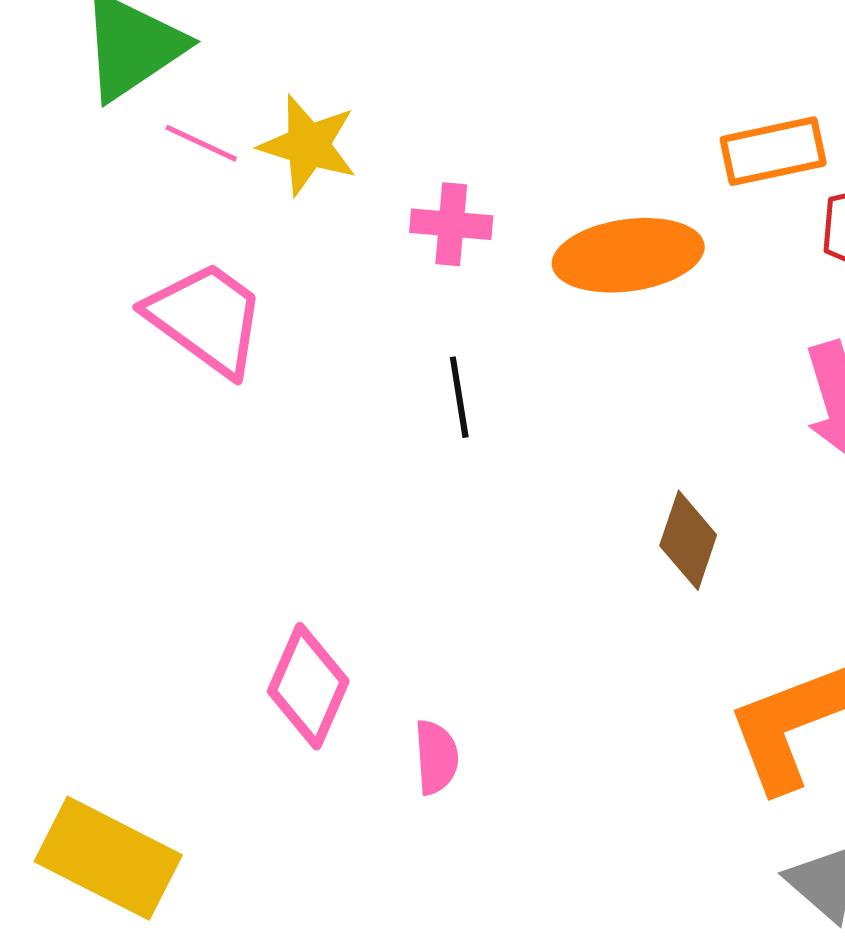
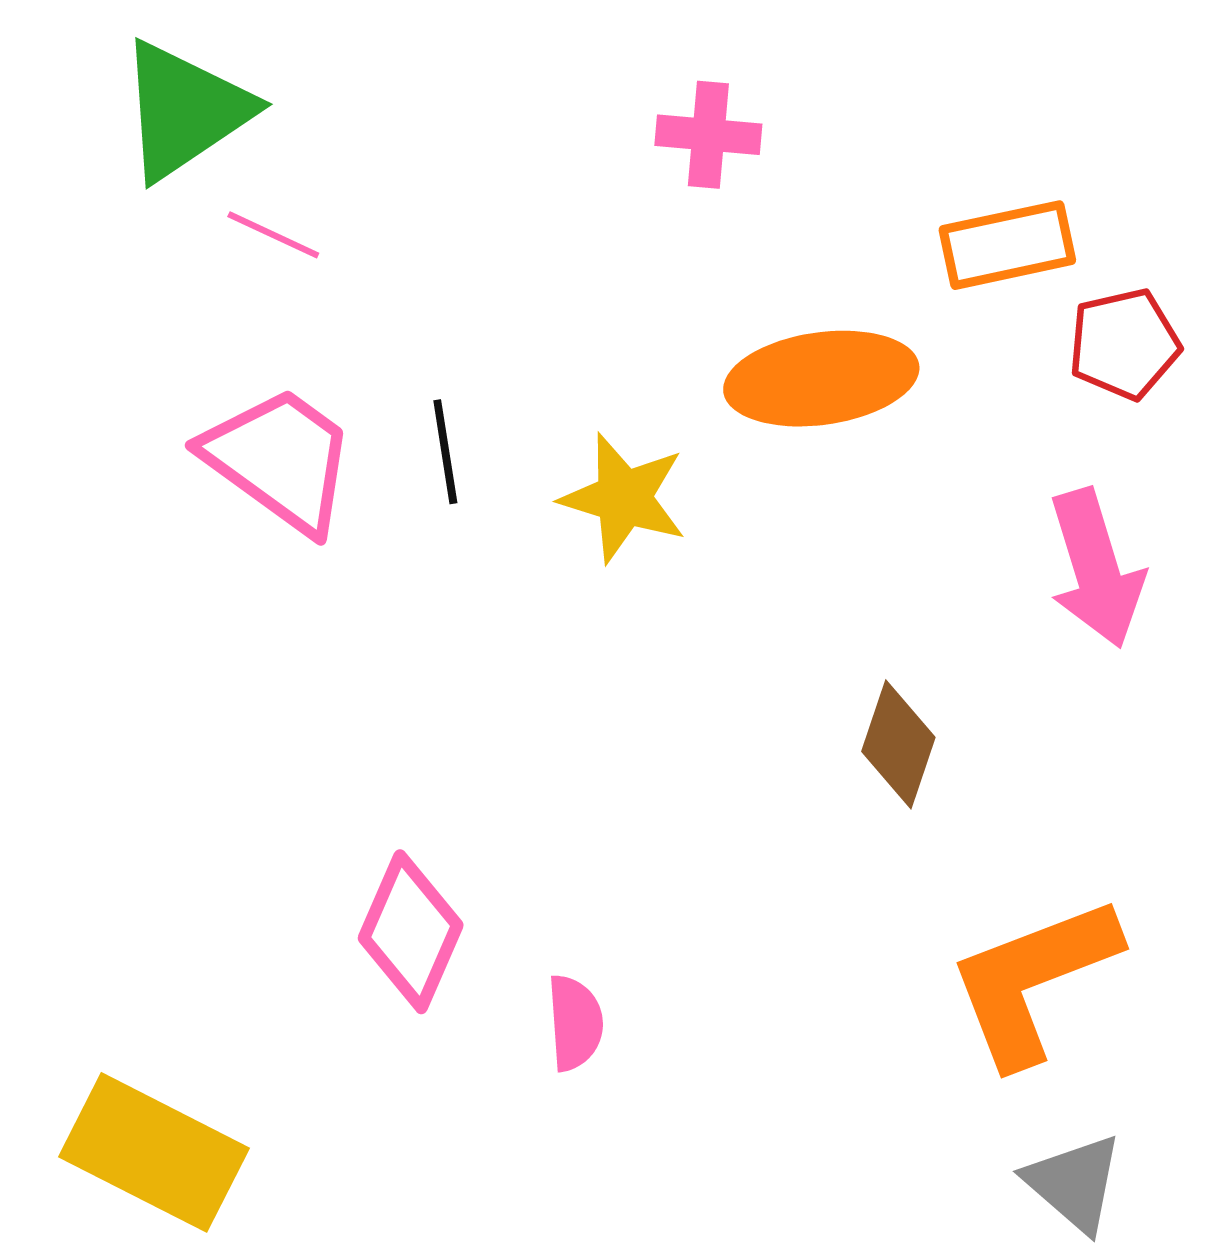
yellow star: (308, 145) -> (624, 498), moved
pink cross: (451, 224) -> (708, 135), moved
black line: (459, 397) -> (445, 452), moved

